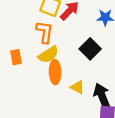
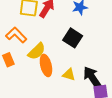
orange L-shape: (45, 32) -> (16, 35), moved, turned -40

